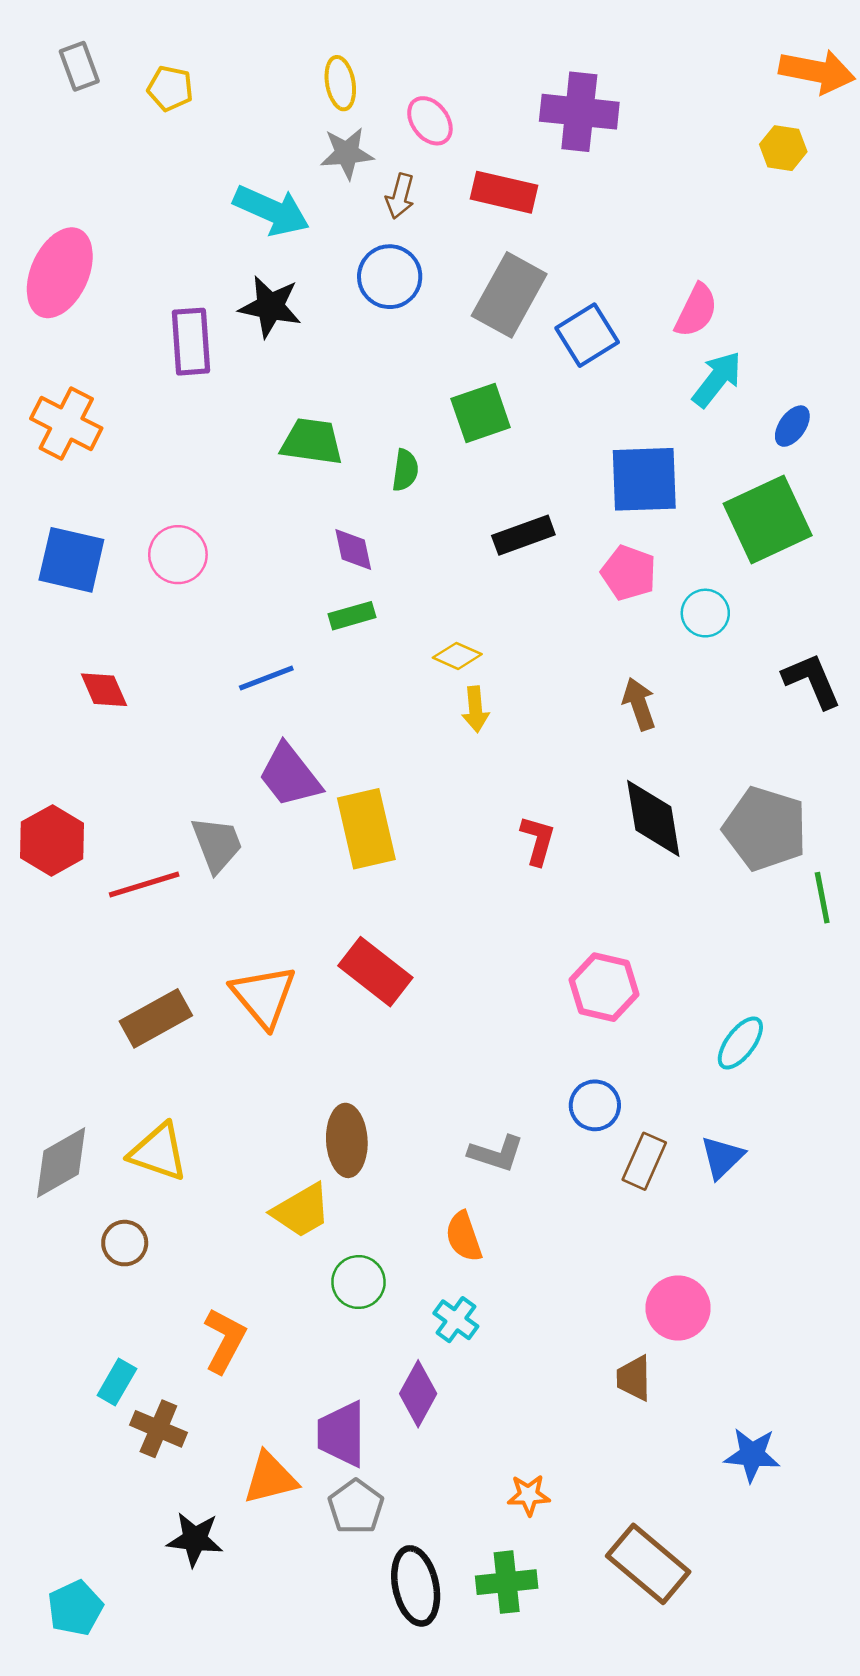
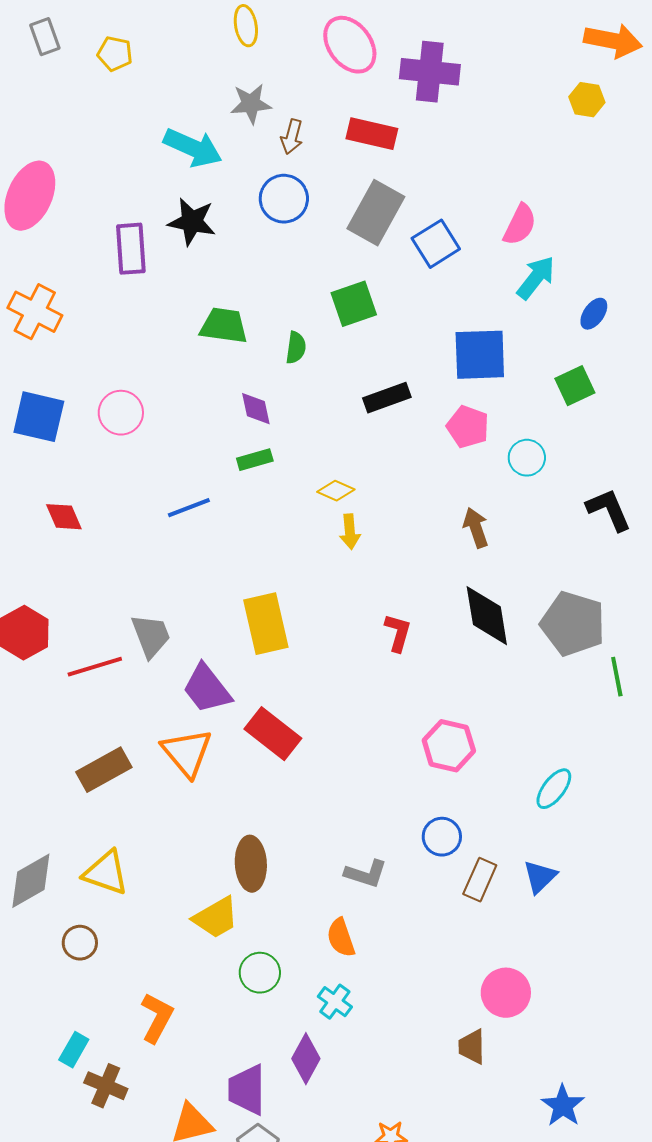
yellow ellipse: (340, 83) -> (246, 26), moved
pink ellipse: (430, 121) -> (350, 45), moved, size x1.5
green square: (768, 520) -> (575, 386), size x0.6
purple trapezoid: (290, 775) -> (207, 689), moved
blue star: (752, 1455) -> (563, 1106), turned 30

